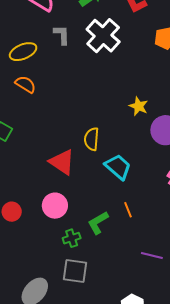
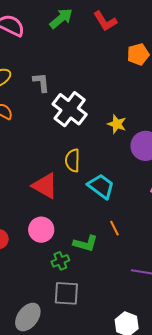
gray L-shape: (62, 35) -> (41, 82), moved
white cross: (103, 36) -> (70, 109), moved
green L-shape: (98, 223) -> (85, 243), turned -130

